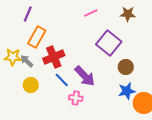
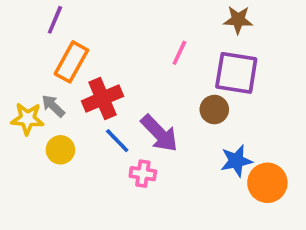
pink line: (91, 13) -> (179, 53), moved, turned -40
purple square: (109, 43) -> (236, 73), moved, turned -30
yellow star: (13, 57) -> (27, 119), moved
brown circle: (126, 67) -> (214, 110), moved

